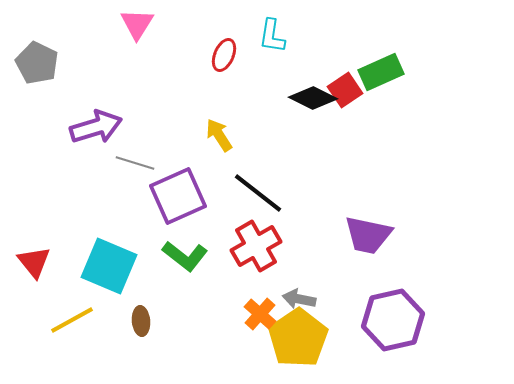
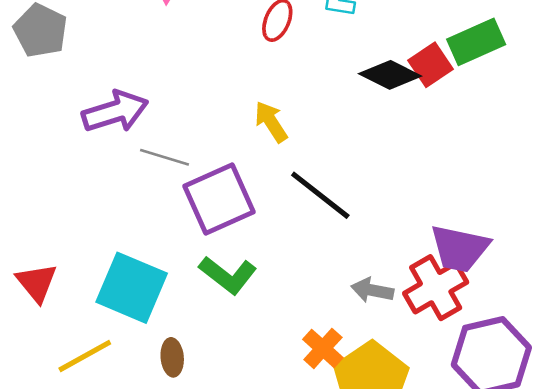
red cross: (256, 246) -> (436, 288), moved
gray arrow: (299, 299) -> (372, 290), moved

